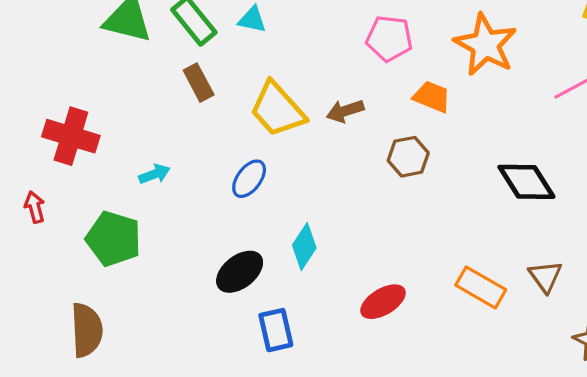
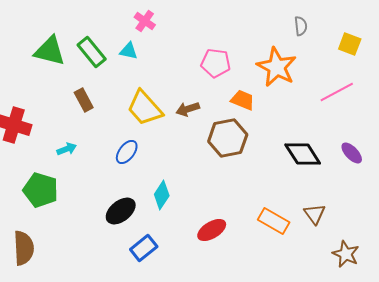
brown rectangle: (199, 83) -> (84, 100), moved
brown hexagon: (408, 157) -> (228, 138), size x1.5
blue rectangle: (276, 330) -> (144, 248), turned 64

